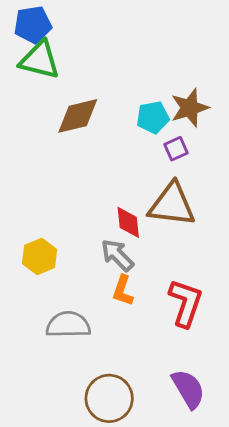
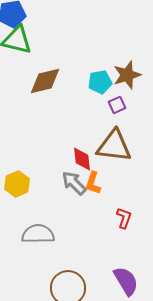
orange L-shape: (123, 291) -> (93, 183), moved
red L-shape: (186, 303) -> (124, 218), size x0.6

